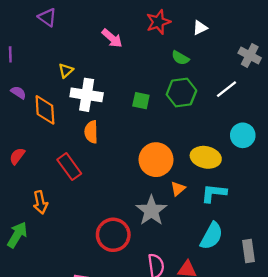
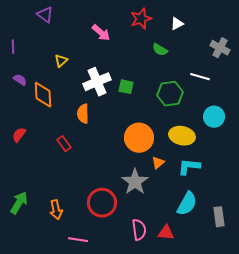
white line: (227, 89) -> (200, 77), turned 54
green hexagon: (181, 93) -> (170, 94), moved
white cross: (87, 95) -> (97, 82), moved, turned -32
red rectangle: (69, 167) -> (64, 144), size x0.7
orange arrow: (40, 202) -> (56, 210), moved

